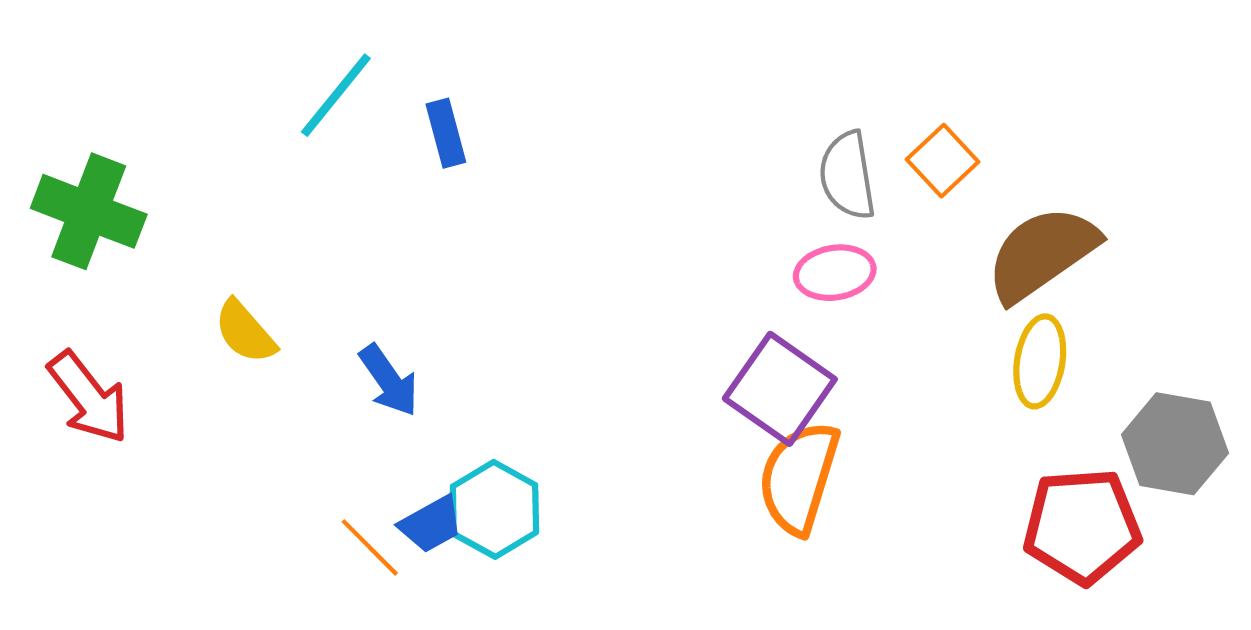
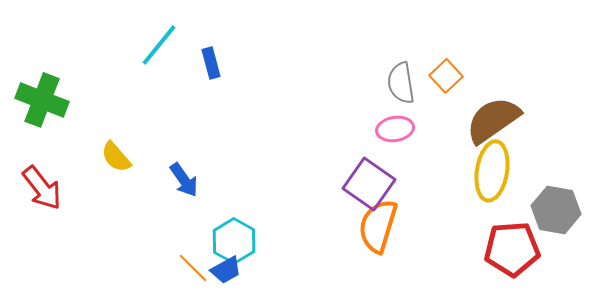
yellow ellipse: (1040, 361) -> (492, 171), size x1.4
blue trapezoid: (431, 524) -> (226, 270), moved
orange line: (370, 547) -> (193, 268), moved

